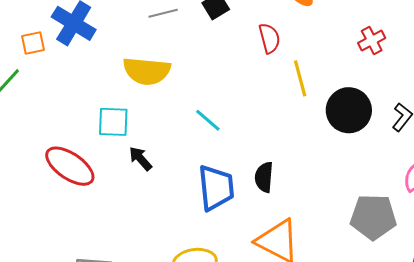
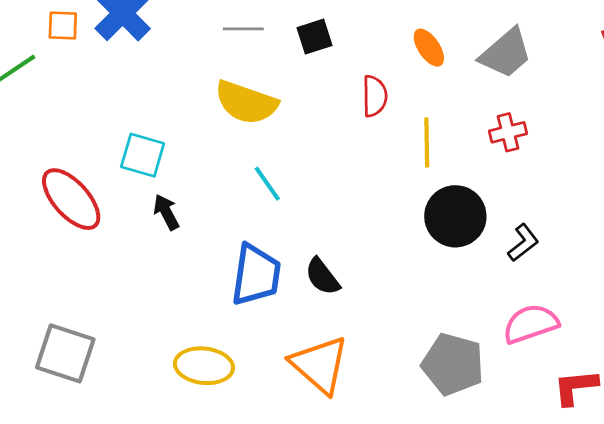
yellow semicircle: (147, 71) -> (246, 103), moved
yellow line: (300, 78) -> (427, 143), moved
black semicircle: (264, 177) -> (322, 277), turned -56

